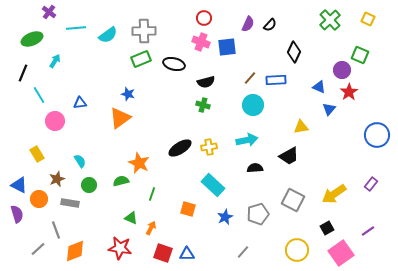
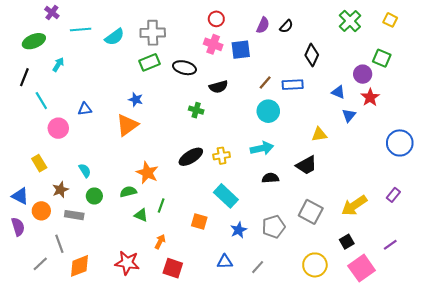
green cross: (203, 105) -> (196, 110), moved
green triangle: (131, 218) -> (141, 215), moved
blue triangle: (187, 254) -> (225, 262), moved

